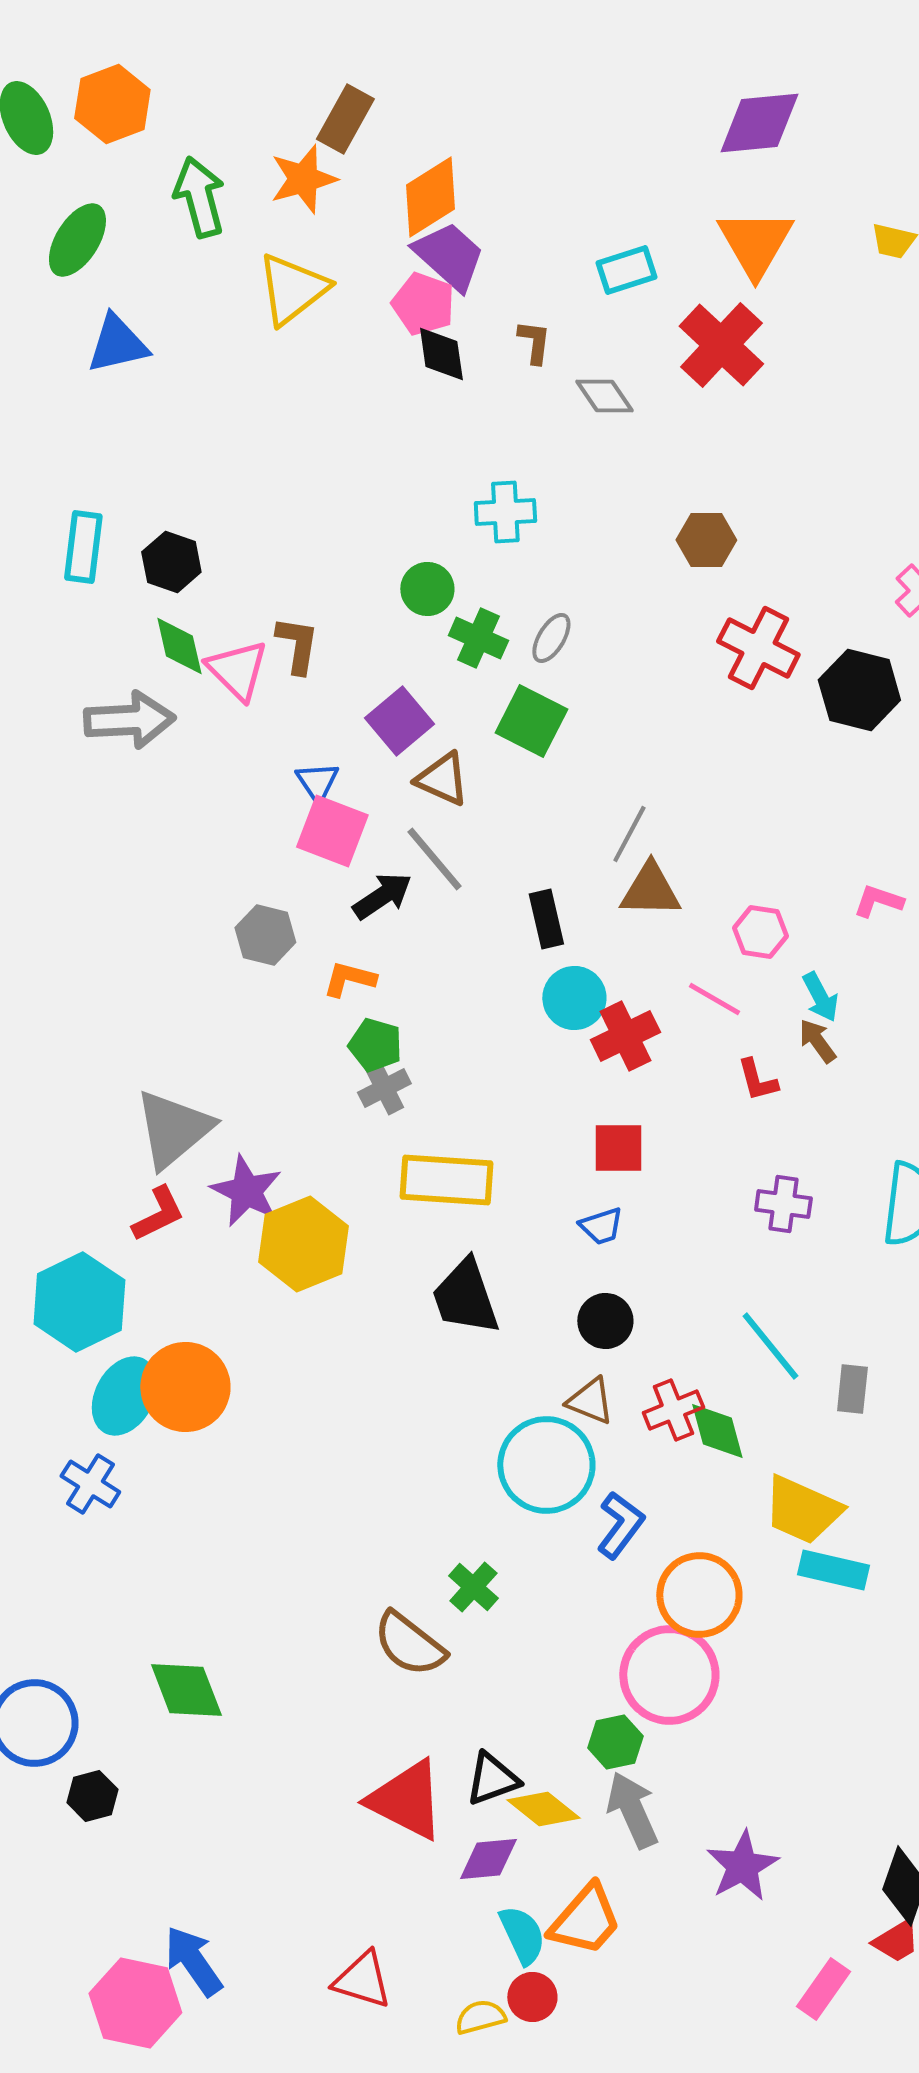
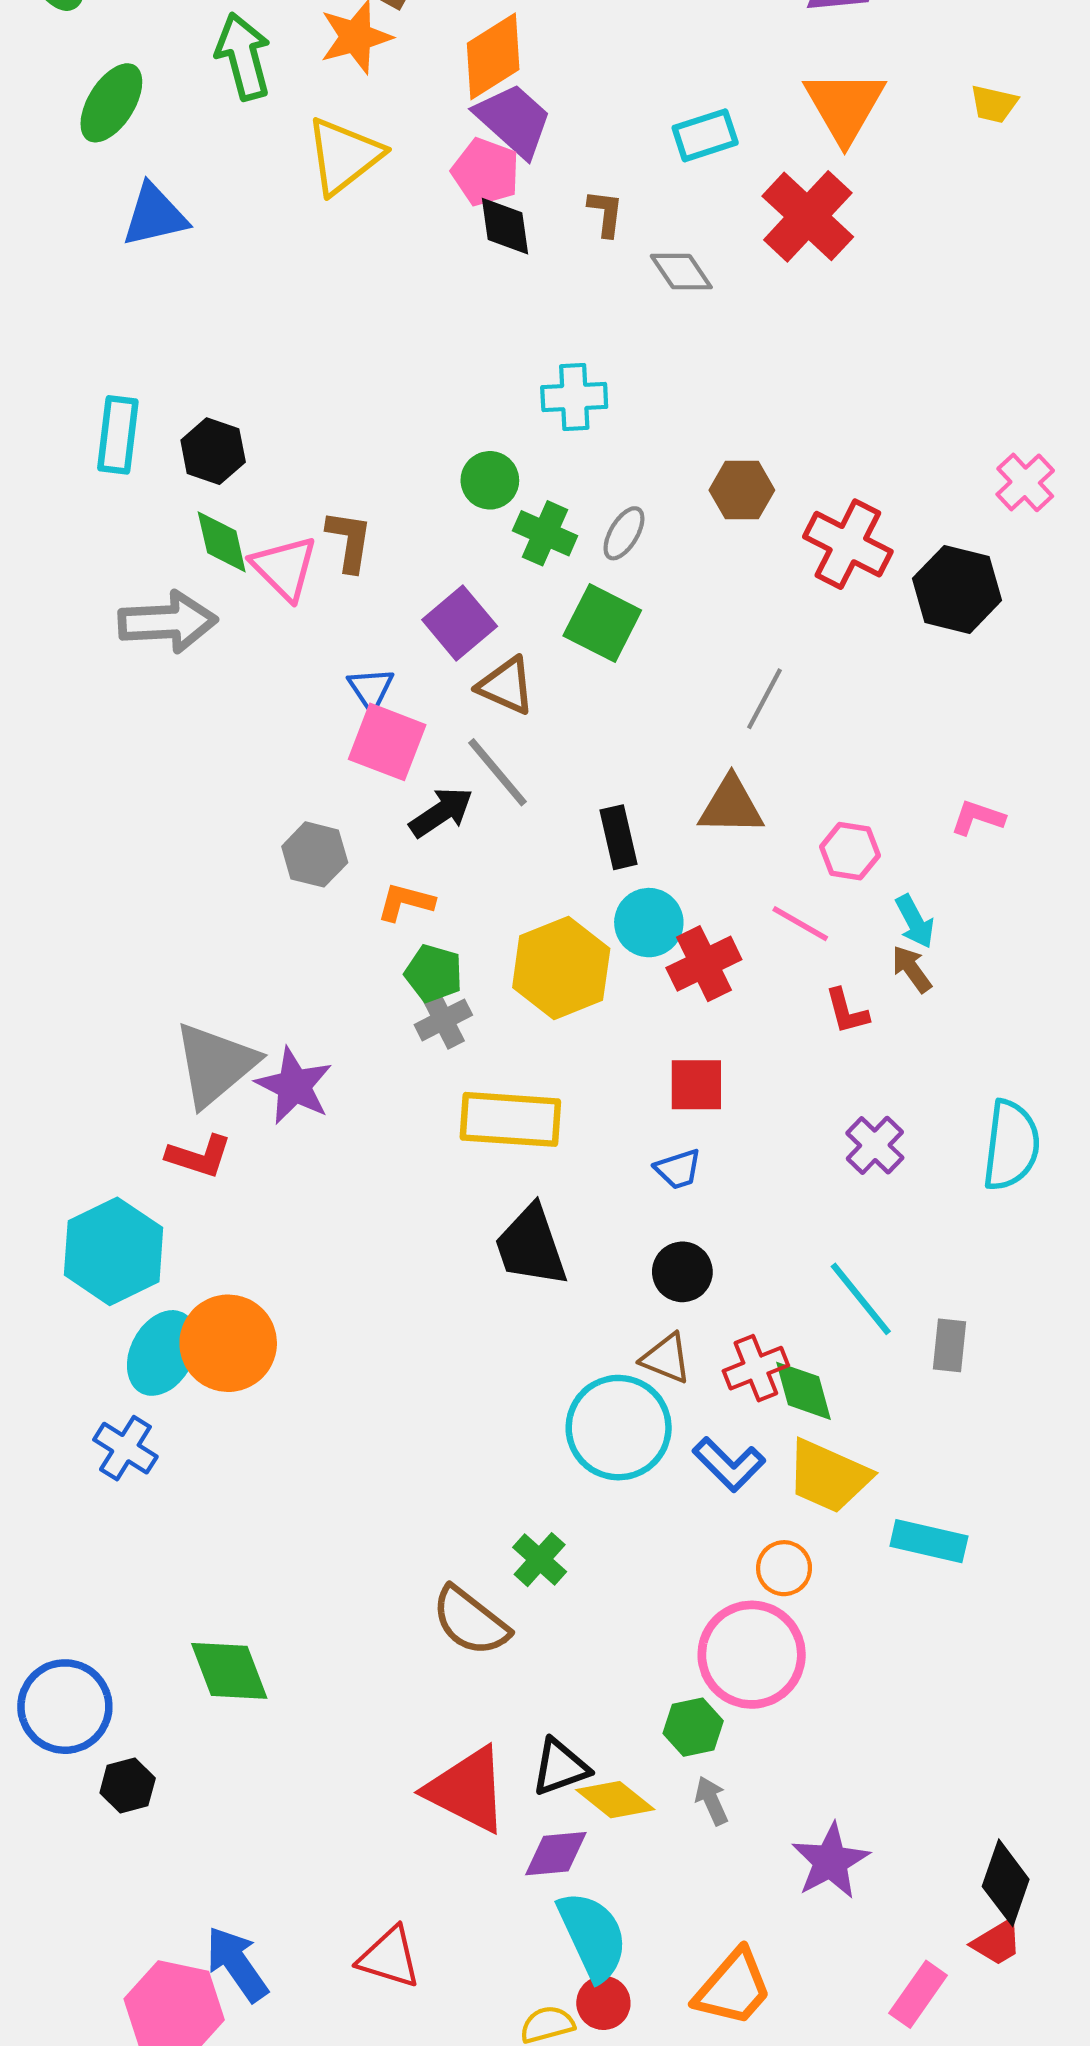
brown hexagon: (706, 540) -> (742, 490), moved
gray line: (629, 834) -> (765, 699), moved
purple star: (246, 1191) -> (294, 1086), moved
purple cross: (783, 1204) -> (875, 1145), turned 36
red L-shape: (158, 1214) -> (199, 1156), turned 44
yellow hexagon: (303, 1244) -> (561, 968), moved
yellow trapezoid: (802, 1510) -> (828, 1476), moved
blue L-shape: (620, 1525) -> (729, 1464), moved, turned 98
orange circle: (699, 1595) -> (784, 1568), size x0.6
gray arrow: (632, 1810) -> (712, 1801), size x0.6
orange trapezoid: (585, 1920) -> (733, 1988), moved
cyan semicircle: (522, 1935) -> (593, 1936), size x1.4
red triangle: (362, 1980) -> (389, 1957), moved

